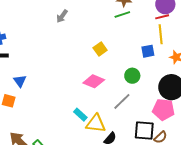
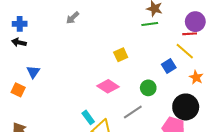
gray arrow: (62, 16) -> (73, 18), moved
yellow line: (161, 34) -> (185, 51), turned -54
blue square: (148, 51) -> (169, 66), turned -32

